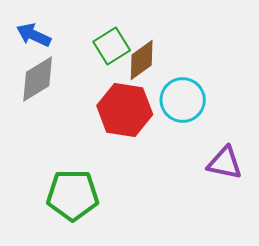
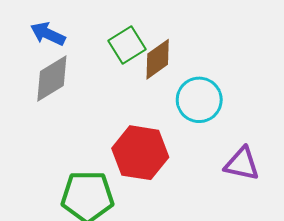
red hexagon: (125, 110) -> (140, 153), moved

